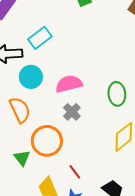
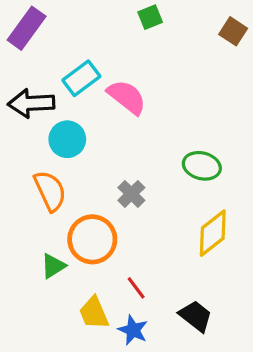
pink semicircle: (69, 84) -> (127, 97), moved, turned 52
green ellipse: (117, 94) -> (202, 166), turned -70
green triangle: (22, 158) -> (53, 266), turned 36

